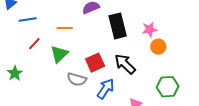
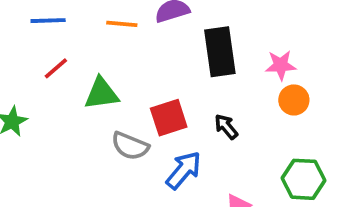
orange line: (65, 28) -> (122, 24), moved
green triangle: (59, 54) -> (101, 94), turned 30
black arrow: (125, 64) -> (226, 127), size x0.6

